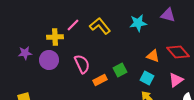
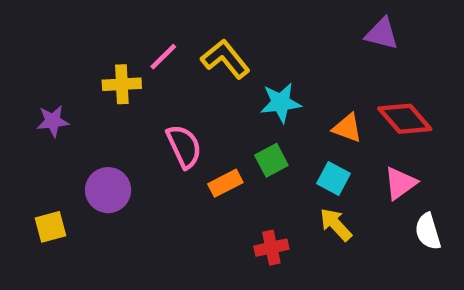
cyan star: (138, 23) -> (281, 103), moved
purple circle: (49, 60) -> (108, 190), moved

